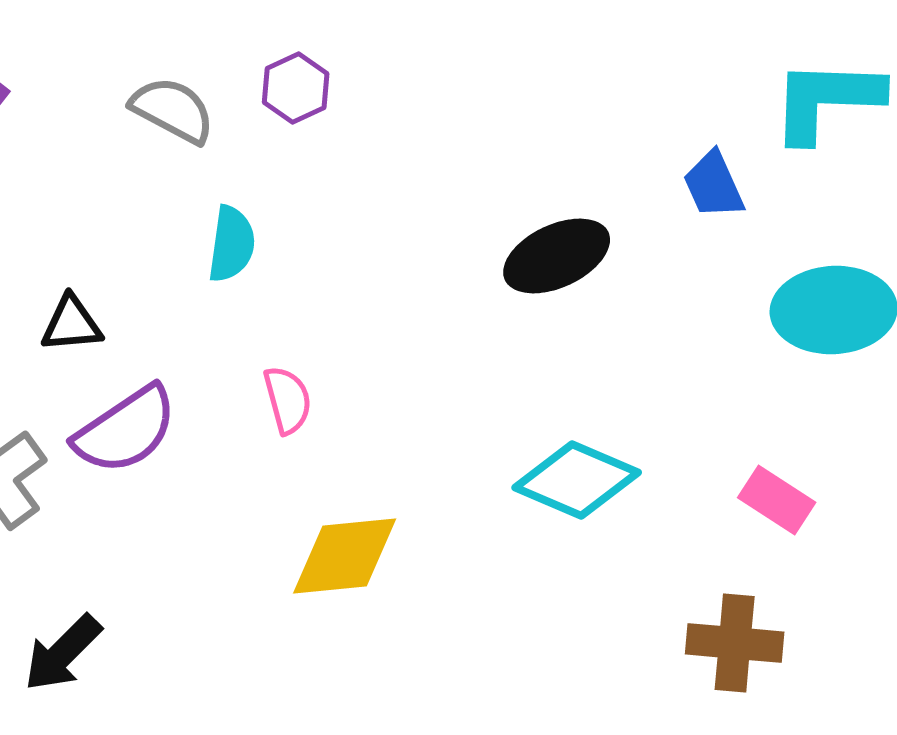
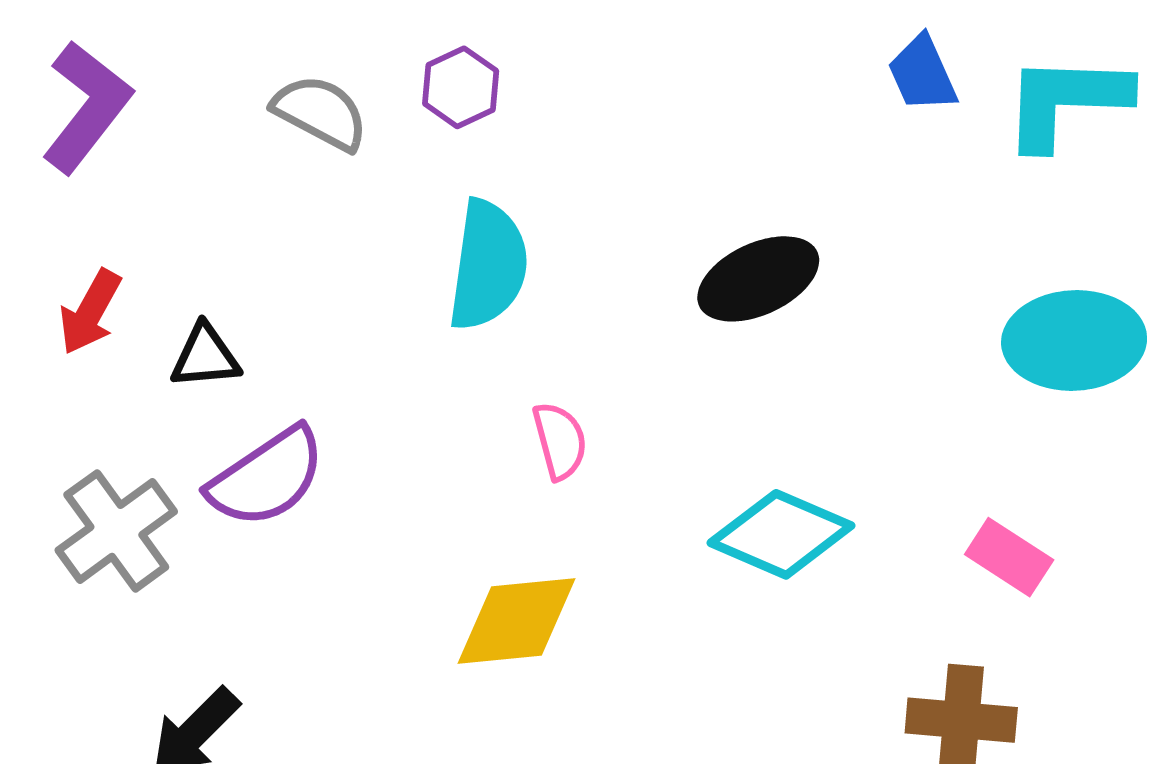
blue trapezoid: (714, 185) -> (922, 74), moved
cyan semicircle: (232, 244) -> (488, 265), moved, size x1.5
pink semicircle: (288, 400) -> (560, 441), moved

